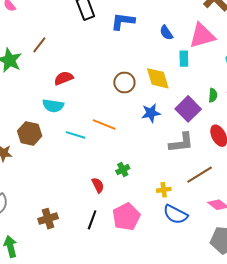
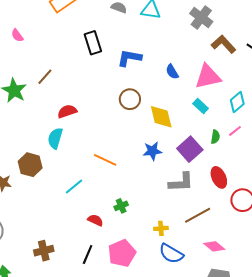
cyan rectangle: (184, 59) -> (201, 106), moved, turned -49
brown circle: (124, 83) -> (130, 99), moved
cyan semicircle: (53, 106) -> (55, 138), turned 95
cyan line: (76, 135) -> (74, 187), moved, turned -60
red semicircle: (98, 185) -> (95, 220), turned -42

